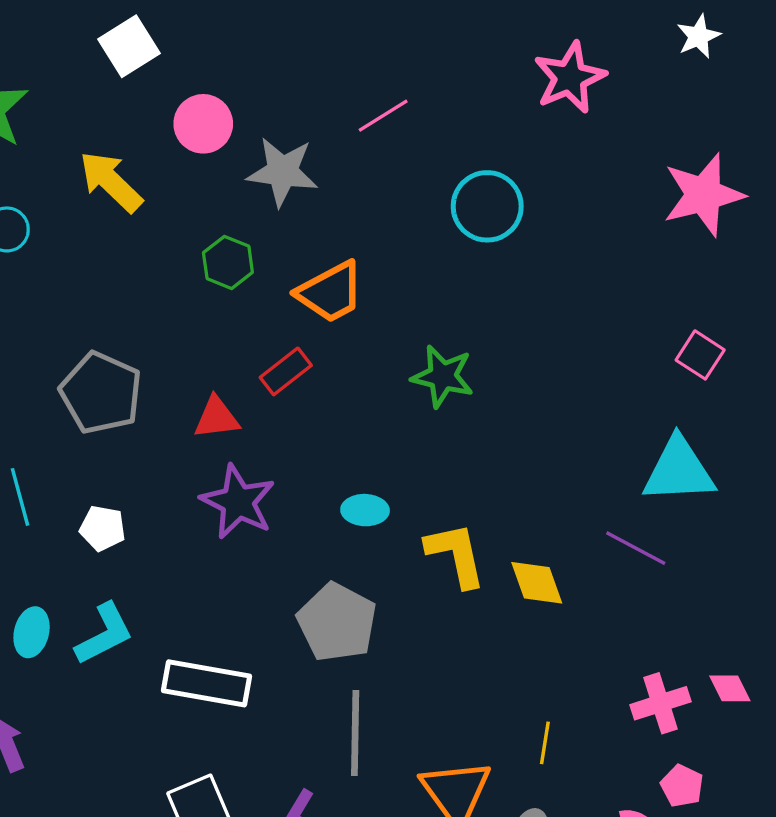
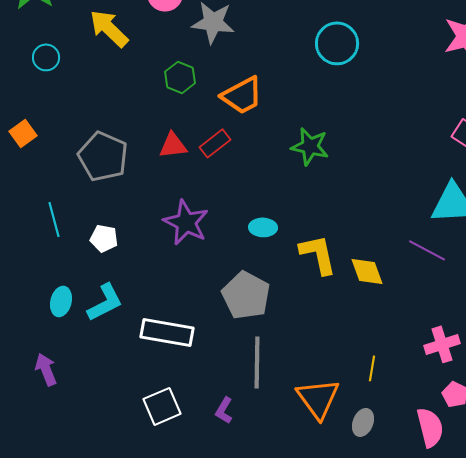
red triangle: (216, 418) -> (173, 145), moved

